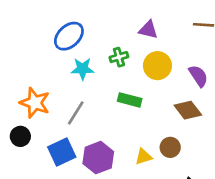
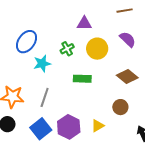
purple semicircle: (198, 76) -> (128, 39), moved
yellow triangle: (144, 157) -> (98, 126), moved

